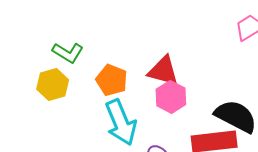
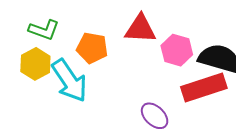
pink hexagon: (171, 97) -> (177, 50), moved
cyan arrow: (121, 122) -> (69, 81), moved

